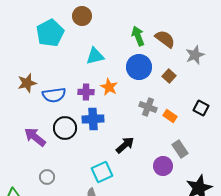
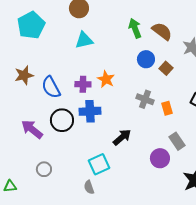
cyan pentagon: (50, 33) -> (31, 25), moved
cyan triangle: (95, 56) -> (84, 40), moved
blue circle: (139, 67) -> (146, 59), moved, size x0.7
blue semicircle: (54, 95) -> (51, 87), turned 70
orange rectangle: (170, 116) -> (167, 108), turned 40

